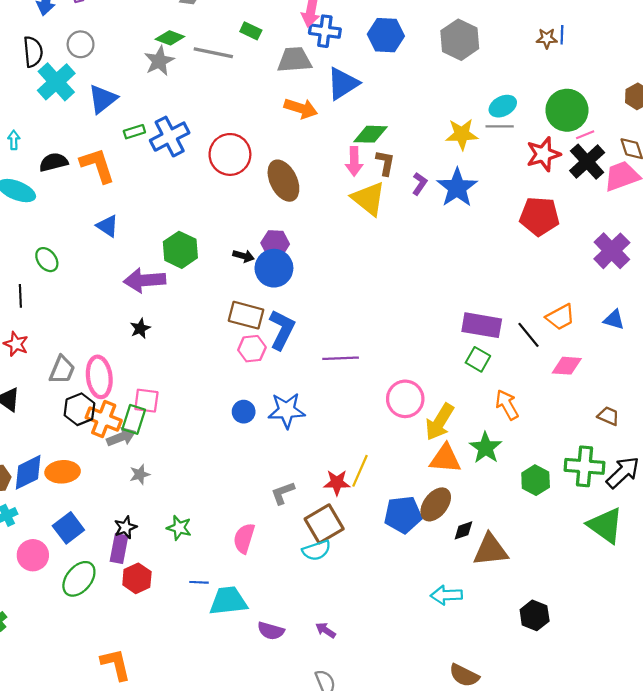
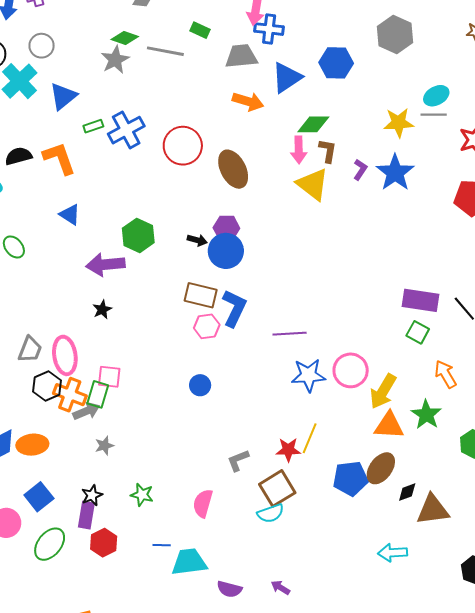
blue hexagon: (386, 35) -> (336, 63), moved
blue star: (287, 410) -> (308, 375), moved

